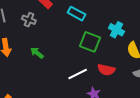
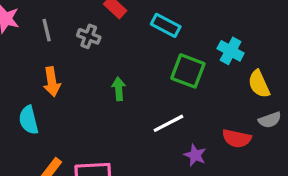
green arrow: (37, 53) -> (119, 89), moved, turned 48
red semicircle: (106, 70) -> (237, 138), moved

